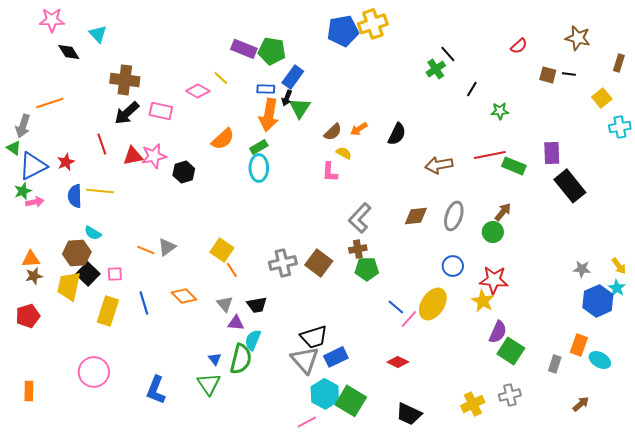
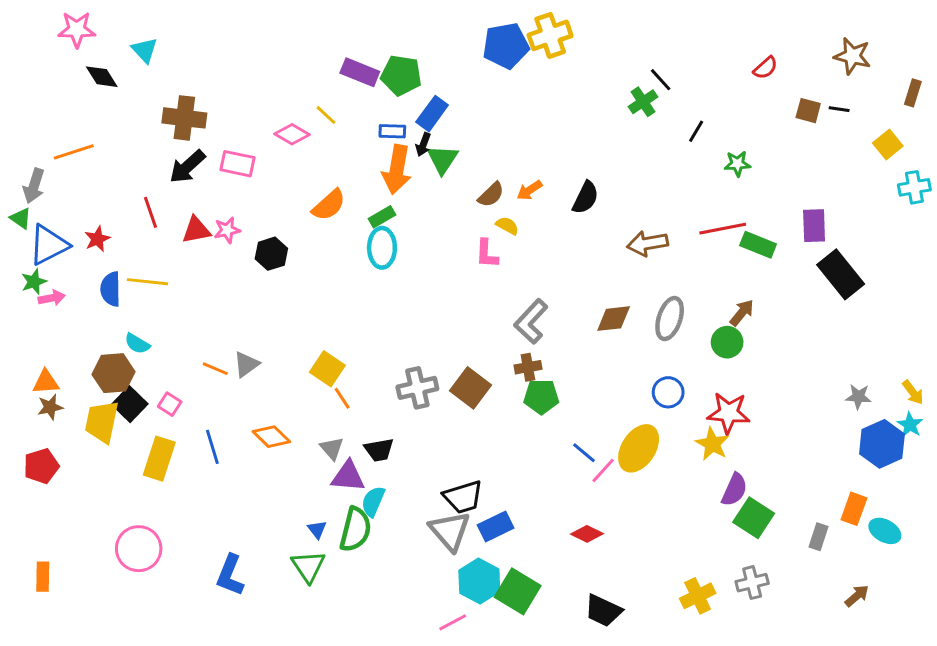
pink star: (154, 156) -> (227, 230), size x0.7
pink square: (115, 274) -> (170, 404), turned 35
purple triangle: (236, 323) -> (348, 476), size x1.4

